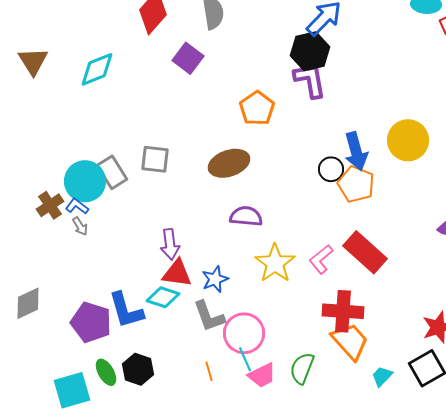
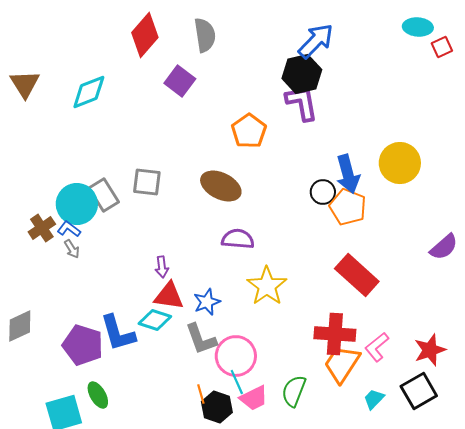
brown ellipse: (229, 163) -> (221, 186), turned 45
purple arrow: (170, 244) -> (162, 267), size x0.7
pink L-shape: (321, 259) -> (377, 347), moved
orange trapezoid: (350, 341) -> (342, 364), turned -105
black hexagon: (138, 369) -> (217, 407), moved

